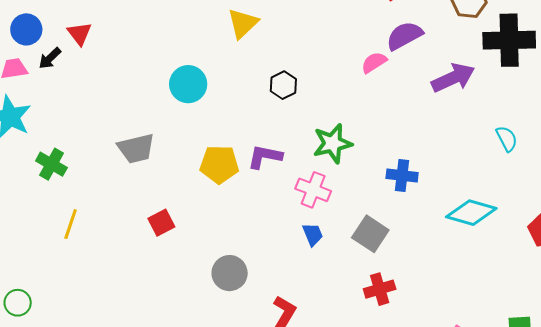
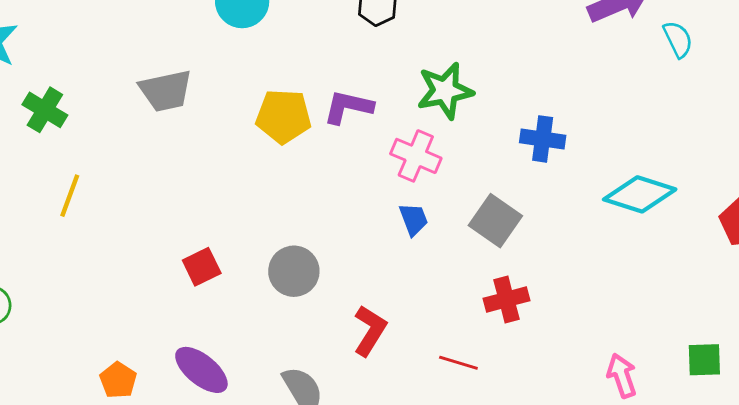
cyan semicircle: (507, 139) -> (678, 39), moved
red square: (161, 223) -> (202, 267), moved

